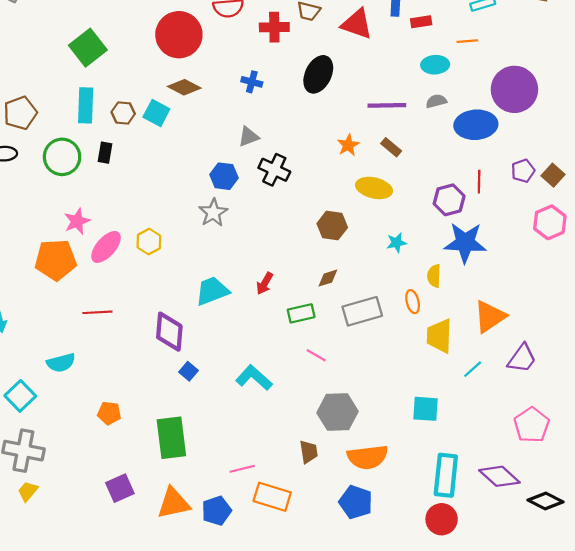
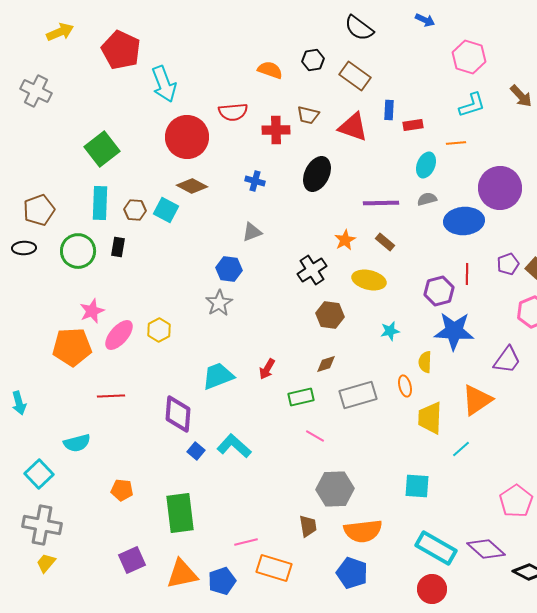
cyan ellipse: (435, 65) -> (426, 165), turned -65
black cross: (274, 170) -> (312, 270), moved, turned 32
purple trapezoid: (522, 358) -> (507, 360), moved
cyan L-shape: (254, 378) -> (234, 446), moved
cyan rectangle: (446, 475) -> (436, 548), turned -66

